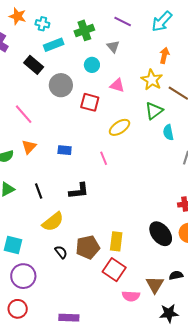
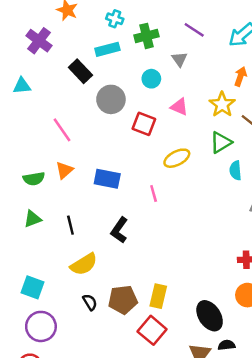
cyan cross: (42, 24) -> (115, 19), moved
blue rectangle: (65, 150) -> (107, 179), size x1.5
black L-shape: (79, 191) -> (119, 230), turned 125
black ellipse: (161, 234) -> (210, 316), moved

